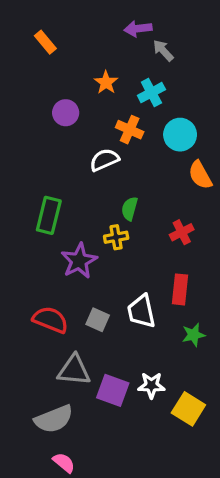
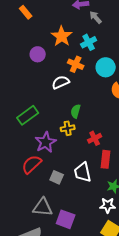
orange star: (106, 82) -> (62, 36), size x1.5
green rectangle: (49, 215) -> (28, 115), turned 40
red cross: (182, 232) -> (95, 138), moved
red semicircle: (50, 320) -> (32, 164), moved, turned -65
white star: (151, 385) -> (108, 205), moved

